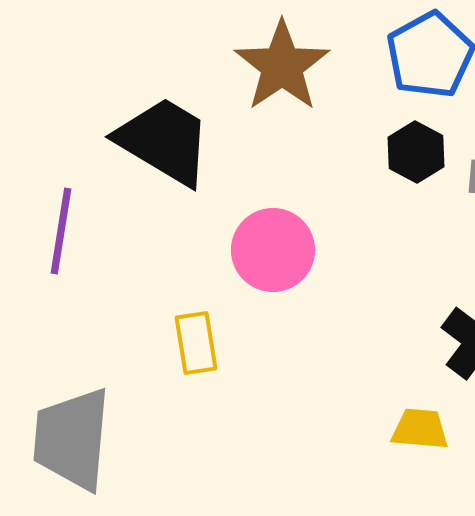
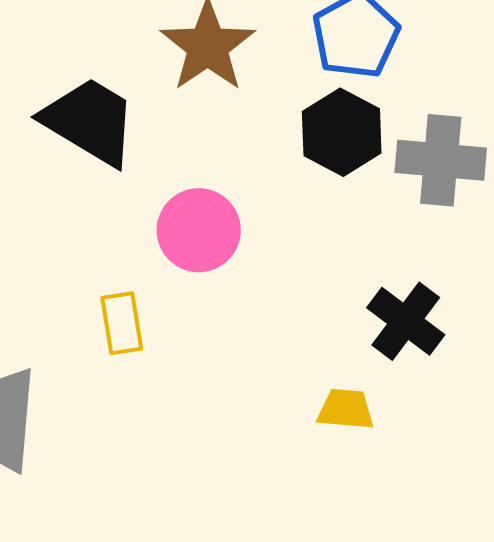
black hexagon: (416, 152) -> (342, 132), size x1.4

